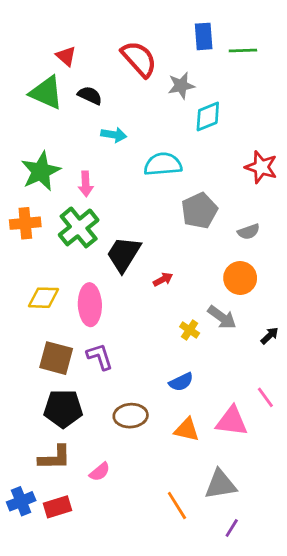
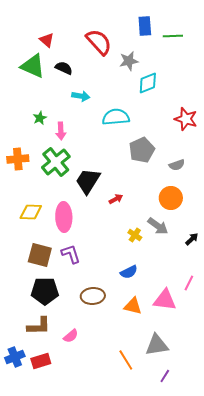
green star: (41, 171) -> (40, 118), moved, size x0.5
pink line: (265, 397) -> (189, 283), turned 63

